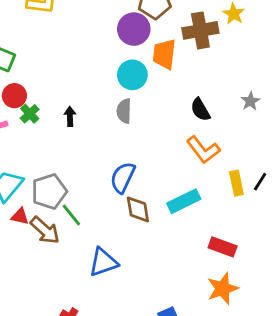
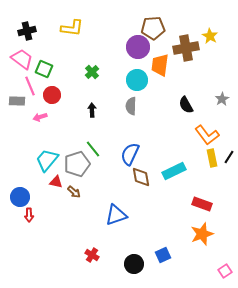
green cross: (30, 114) -> (92, 72), moved
orange L-shape: (203, 150) -> (207, 135), moved
green line: (71, 215) -> (93, 149), moved
brown arrow: (45, 230) -> (74, 192), size x0.6

